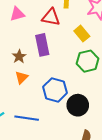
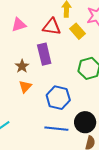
yellow rectangle: (82, 34) -> (77, 31), moved
black circle: (78, 105) -> (85, 122), moved
blue line: (27, 118) -> (56, 129), moved

